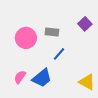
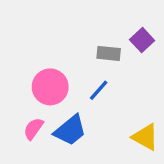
gray rectangle: (52, 32) -> (109, 53), moved
pink circle: (26, 38) -> (50, 87), moved

